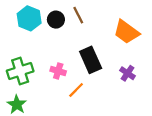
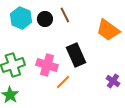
pink cross: (58, 71) -> (47, 65), size x1.5
purple cross: (128, 73) -> (113, 81), moved

